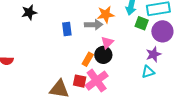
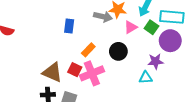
blue rectangle: (67, 29) -> (69, 26), moved
pink triangle: (107, 42) -> (131, 27), moved
black circle: (103, 55) -> (118, 51), moved

